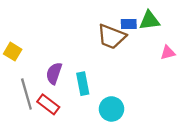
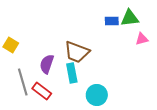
brown trapezoid: (111, 37) -> (77, 52), moved
pink triangle: (168, 53) -> (142, 39), moved

